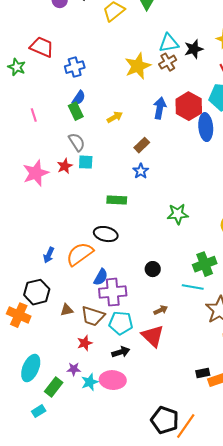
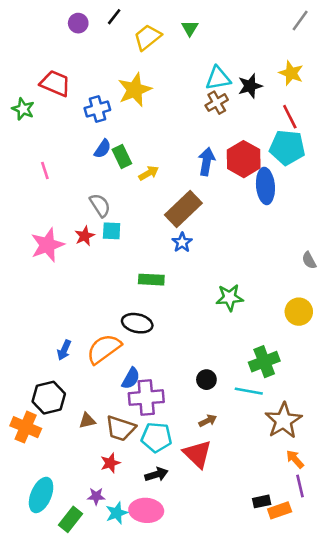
yellow star: (138, 66) -> (135, 90), moved
green rectangle: (76, 111) -> (122, 156), moved
brown rectangle: (142, 145) -> (183, 209), size x1.8
black circle: (153, 269) -> (206, 380), moved

